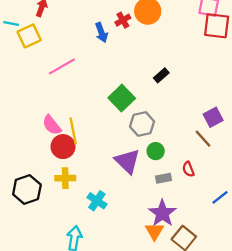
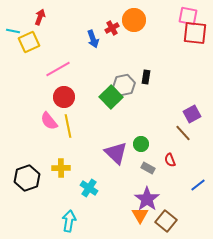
black rectangle: (161, 75) -> (146, 77), turned -40
gray hexagon: (142, 124) -> (124, 85), moved
red circle: (63, 147) -> (64, 97), moved
gray rectangle: (164, 178) -> (148, 168), turned 40

